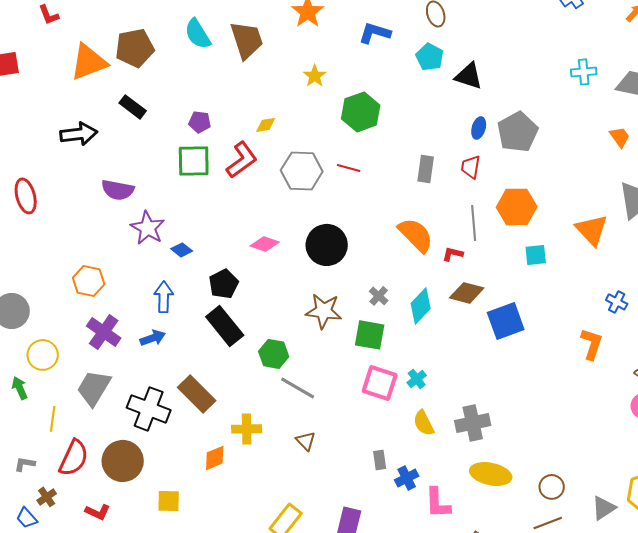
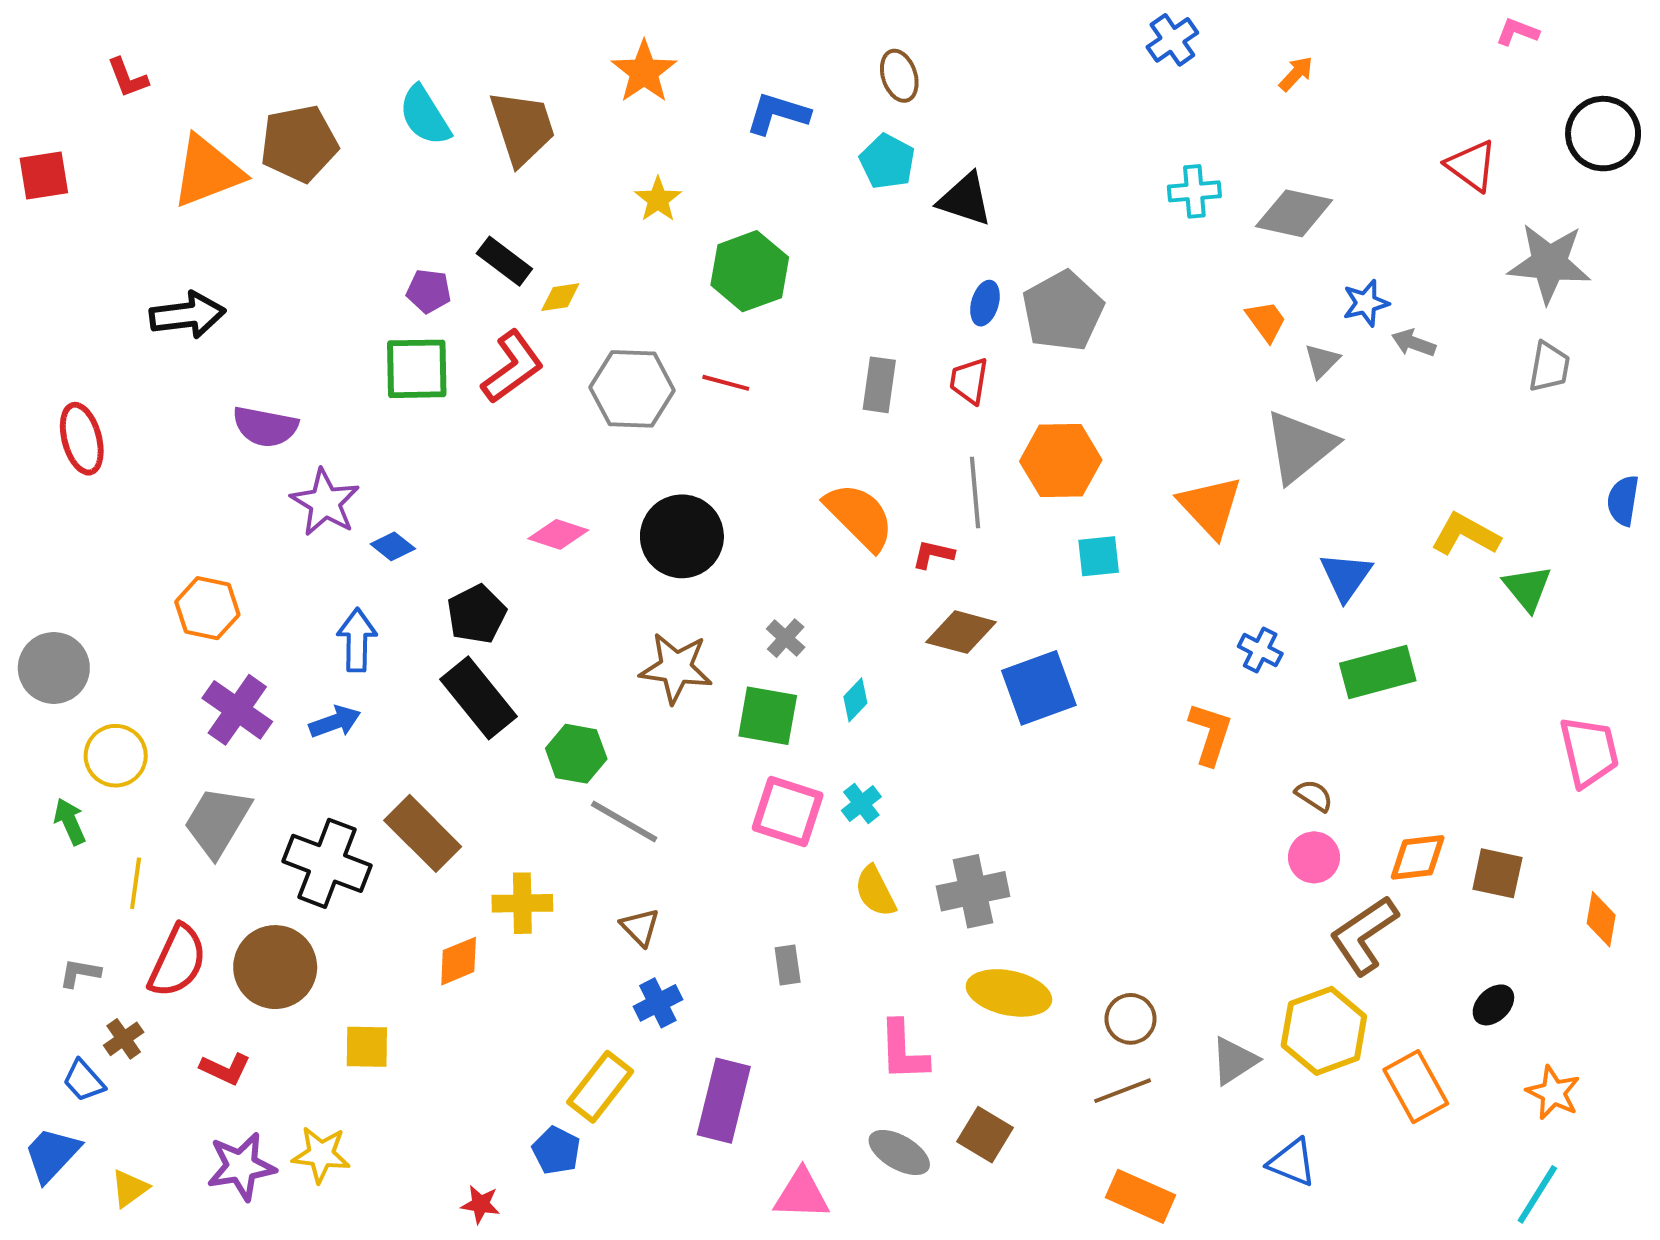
black rectangle: (133, 107) -> (504, 261), moved
cyan diamond: (421, 306) -> (855, 700), moved, size x0.6
blue cross: (407, 478) -> (658, 1003), moved

